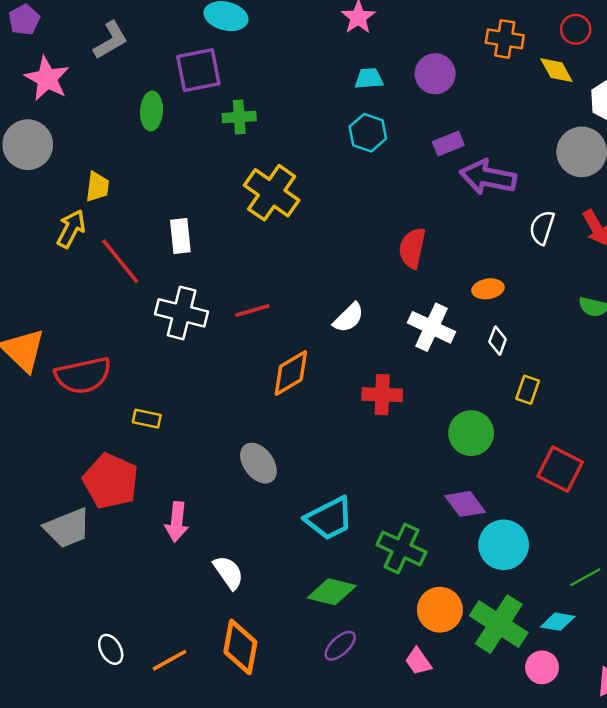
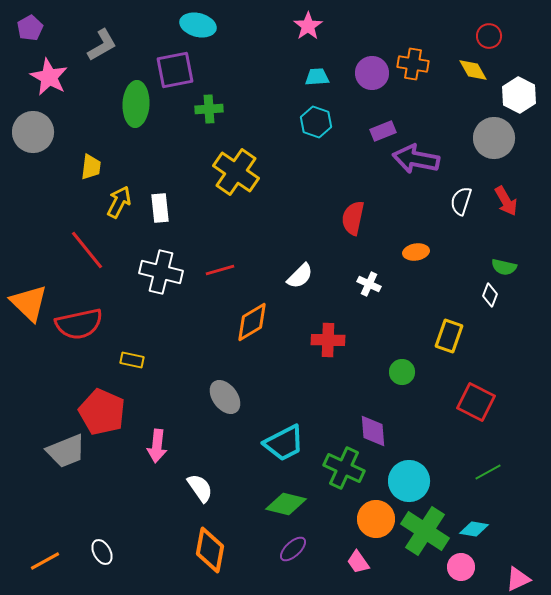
orange cross: (505, 39) -> (413, 64), moved
green ellipse: (152, 111) -> (136, 104), size x1.4
yellow arrow: (71, 229) -> (119, 202), moved
red line: (120, 261) -> (87, 250), moved
white cross: (431, 327) -> (369, 284), size x0.6
white diamond: (498, 341) -> (490, 295), moved
yellow rectangle: (528, 390) -> (449, 336), size x1.4
green circle: (471, 433) -> (402, 372), size x0.7
purple diamond: (465, 504) -> (373, 431), moved, turned 32
cyan circle: (504, 545) -> (409, 481), moved
green line: (585, 577) -> (488, 472), moved
orange line: (170, 660) -> (45, 561), moved

